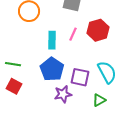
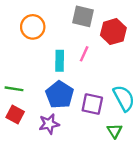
red hexagon: (98, 30) -> (113, 32), moved
purple star: (63, 94) -> (49, 124), moved
green triangle: (99, 100) -> (115, 131), turned -32

